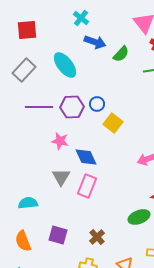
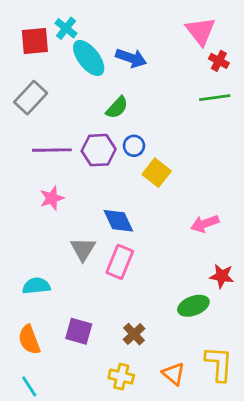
cyan cross: (81, 18) -> (66, 28), moved
green semicircle: (121, 54) -> (117, 108), moved
cyan ellipse: (65, 65) -> (89, 58), moved
pink star: (60, 141) -> (52, 198), moved, turned -30

